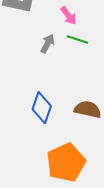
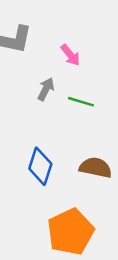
green line: (77, 40) -> (81, 102), moved

